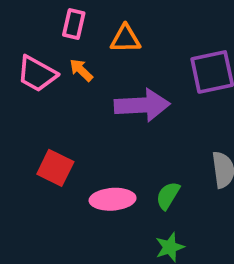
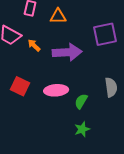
orange arrow: (81, 70) -> (34, 45), moved
pink ellipse: (113, 199) -> (56, 90), moved

